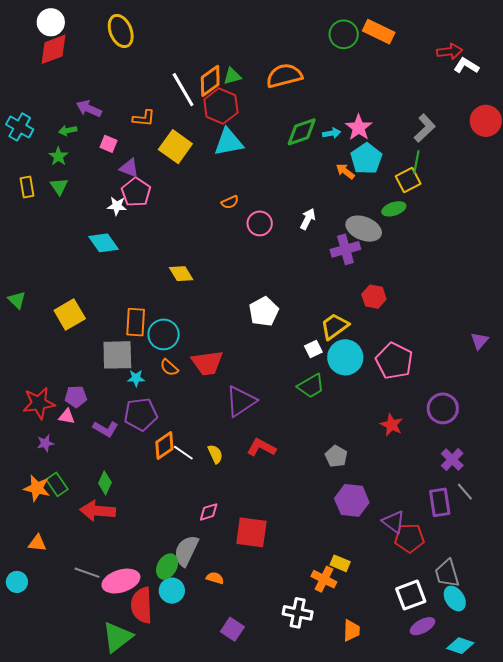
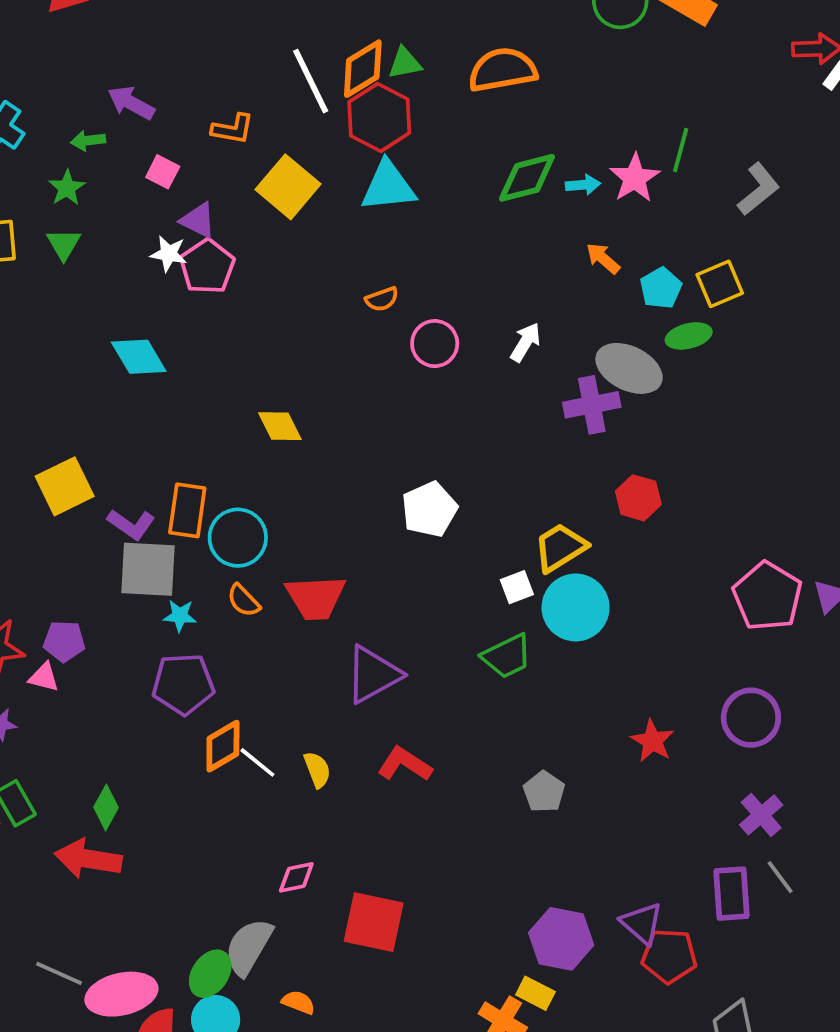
cyan pentagon: (366, 159) -> (661, 288), moved, size x0.7
green line: (416, 162) -> (681, 150), moved
white star: (117, 206) -> (169, 254), moved
pink pentagon: (394, 361) -> (767, 596), moved
purple L-shape: (106, 429) -> (131, 524), moved
purple hexagon: (352, 500) -> (561, 939), moved

